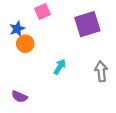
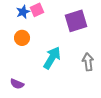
blue star: (17, 29) -> (23, 12), moved
cyan arrow: (60, 67) -> (52, 58), size x1.6

